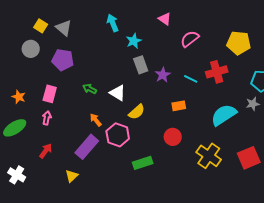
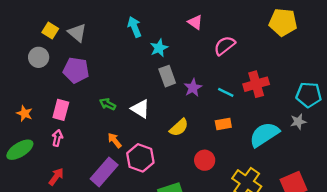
yellow pentagon: (239, 43) -> (283, 22), moved
orange rectangle: (179, 106) -> (223, 124), moved
yellow semicircle: (137, 112) -> (179, 127), moved

